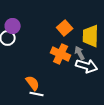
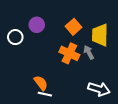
purple circle: (13, 26) -> (37, 25), moved
white arrow: (87, 66) -> (99, 89), moved

